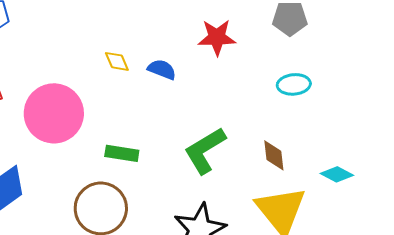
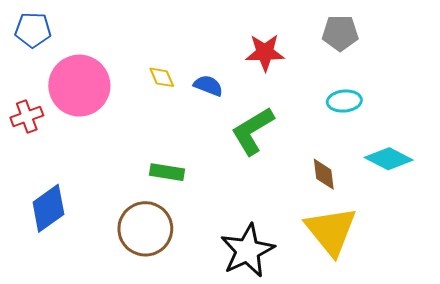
pink circle: (54, 113) -> (79, 86), moved
green L-shape: (205, 150) -> (253, 131), moved
cyan diamond: (337, 174) -> (389, 159), moved, size x1.4

